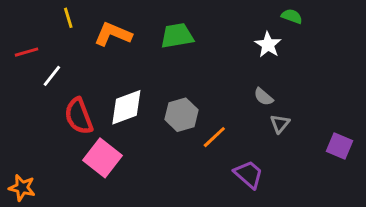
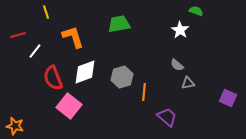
orange L-shape: (113, 34) -> (73, 37), moved, turned 50
gray triangle: (280, 124) -> (188, 83), turned 40
orange line: (214, 137) -> (144, 92), turned -42

